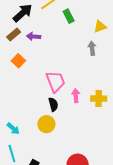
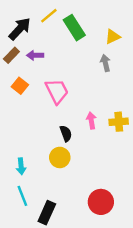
green rectangle: (69, 16) -> (74, 28), size x1.5
pink trapezoid: (55, 82) -> (57, 91), moved
cyan arrow: (13, 129) -> (21, 166), turned 48

